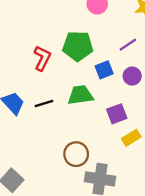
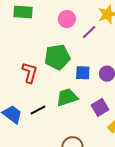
purple line: (128, 45) -> (89, 32), moved
blue square: (104, 70) -> (83, 73), turned 35

